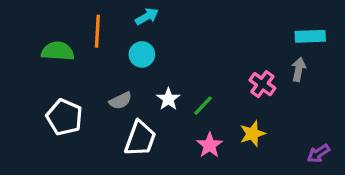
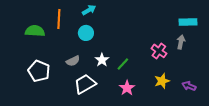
yellow star: (252, 134) -> (162, 81), moved
white trapezoid: (140, 139) -> (85, 84), turned -140
purple arrow: (318, 153) -> (189, 86), moved, turned 56

